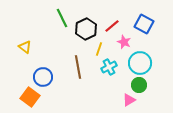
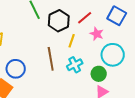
cyan cross: (109, 67) -> (75, 65), moved
green circle: (139, 85) -> (99, 74), moved

